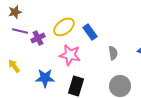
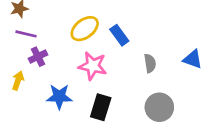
purple cross: (38, 38) -> (38, 57), moved
yellow arrow: (14, 66) -> (18, 81), turned 56

